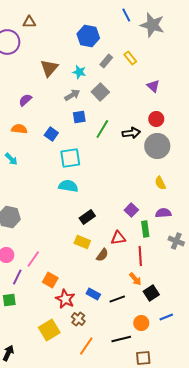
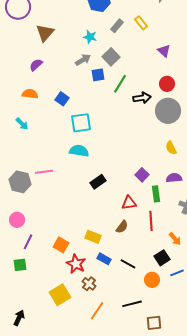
brown triangle: (49, 68) -> (45, 33), moved
blue square: (79, 117) -> (98, 75), moved
green line: (102, 129) -> (120, 84), moved
yellow rectangle: (82, 242) -> (93, 237), moved
brown semicircle: (102, 255) -> (122, 227), moved
pink line: (33, 259) -> (44, 172), moved, turned 48
orange arrow: (135, 279) -> (175, 239), moved
black line: (117, 299) -> (128, 264), turned 49
blue line: (166, 317) -> (177, 273), moved
orange circle: (141, 323) -> (152, 280), moved

